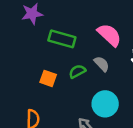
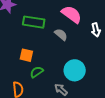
gray semicircle: (102, 64) -> (61, 35), moved
green semicircle: (77, 71) -> (37, 72), moved

